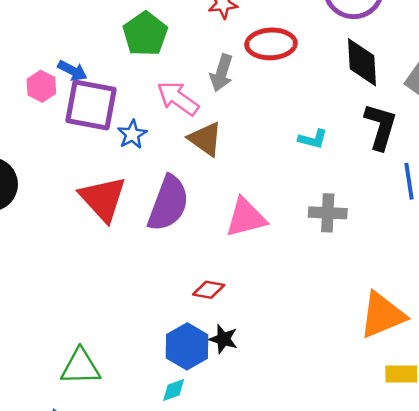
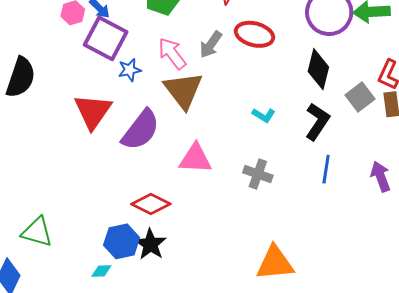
brown triangle: (205, 139) -> (183, 90), size x1.4
red diamond: (209, 290) -> (151, 204), size x1.5
black star: (223, 339) -> (150, 244), size x1.4

